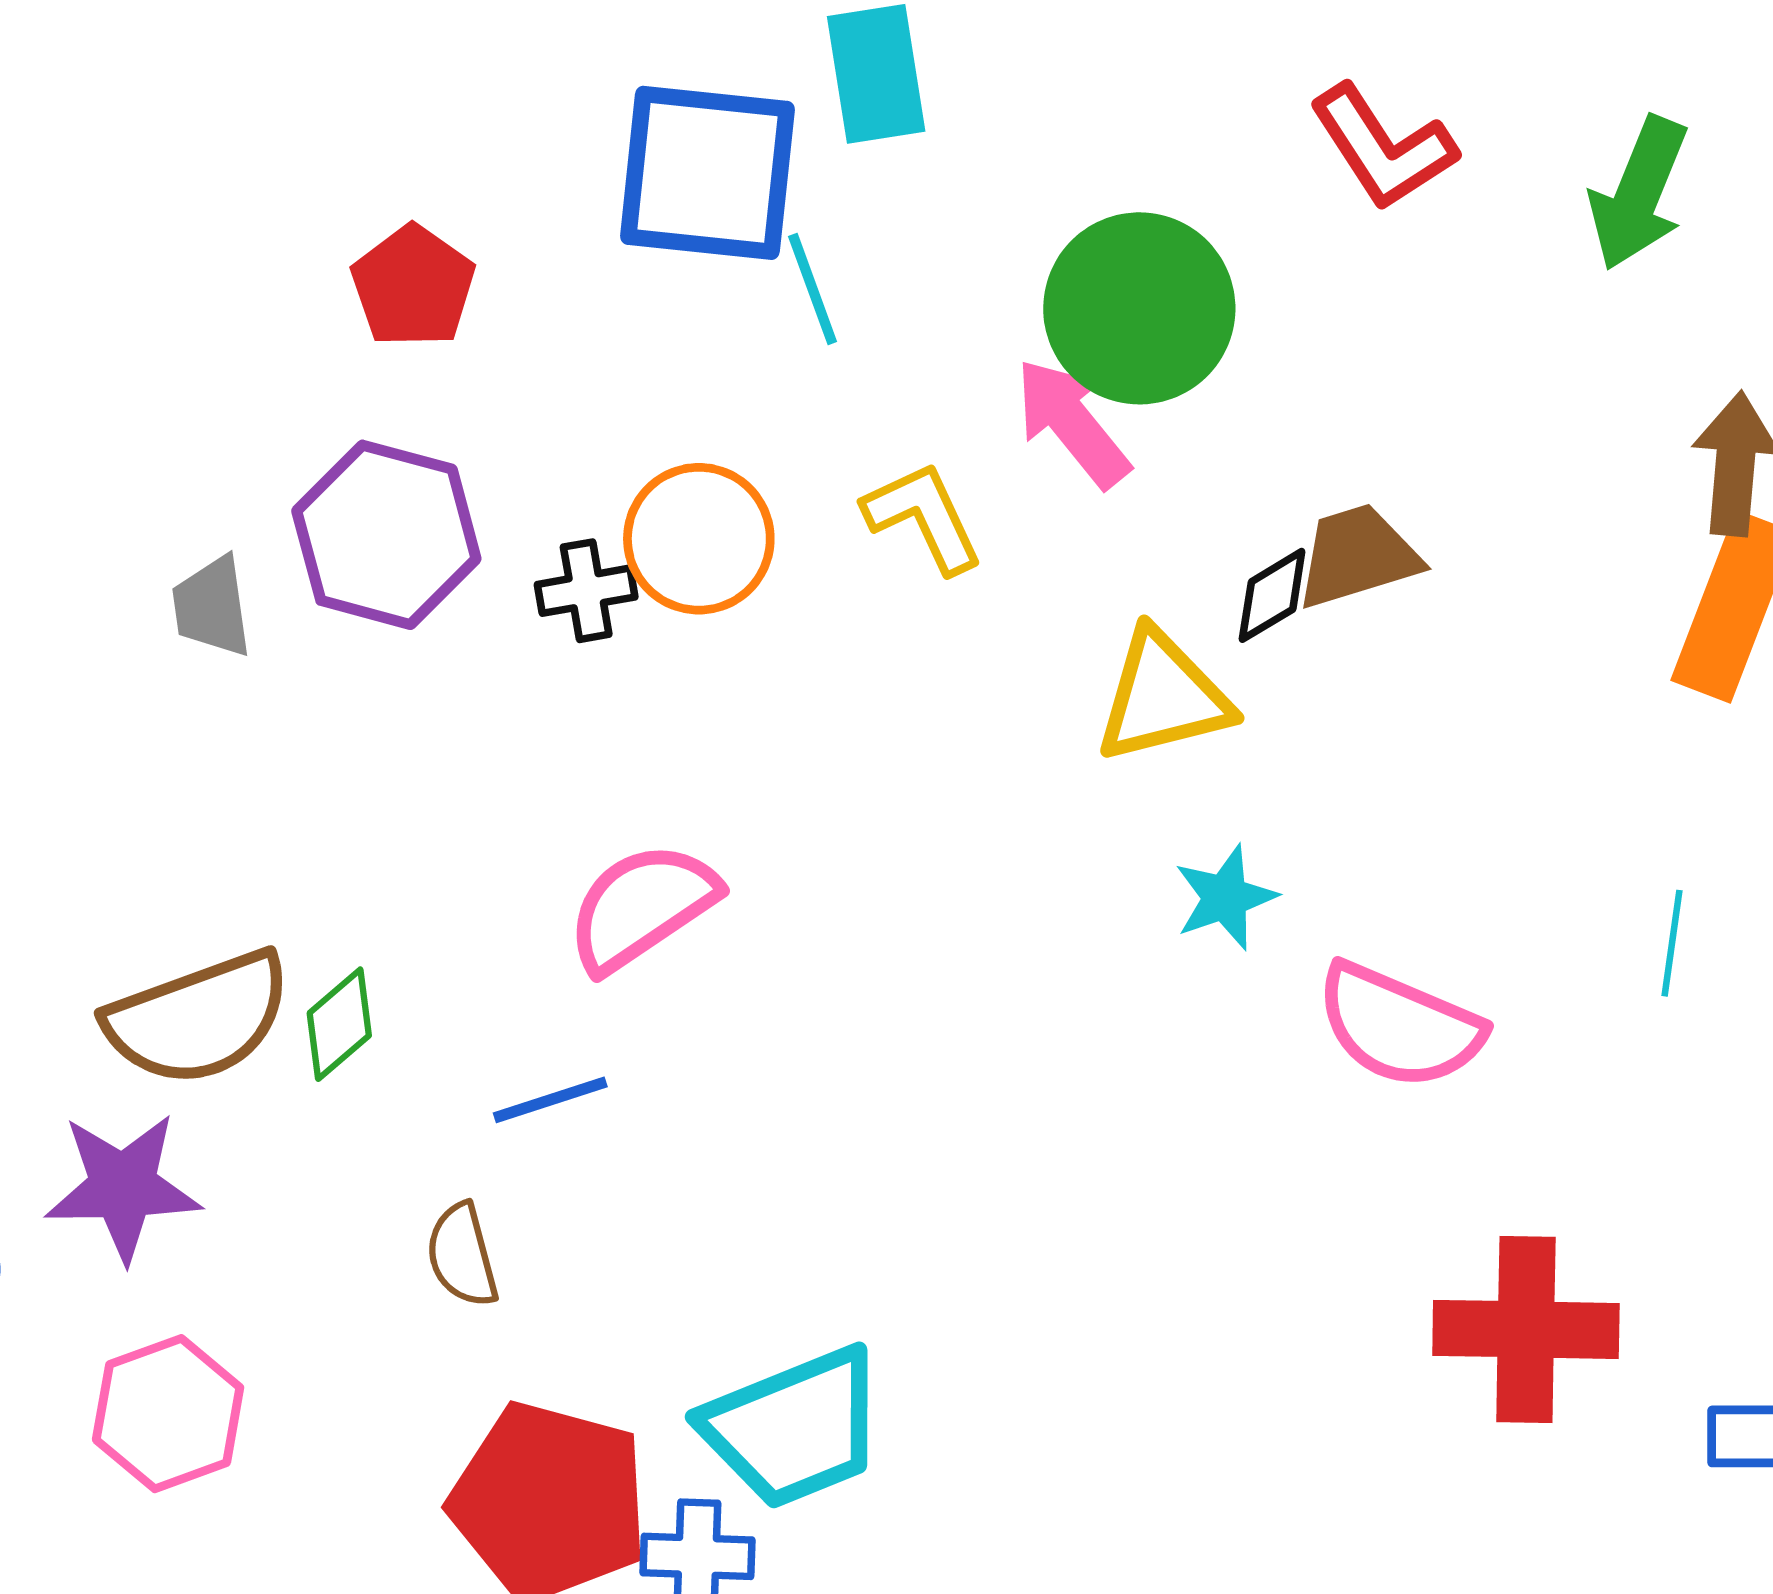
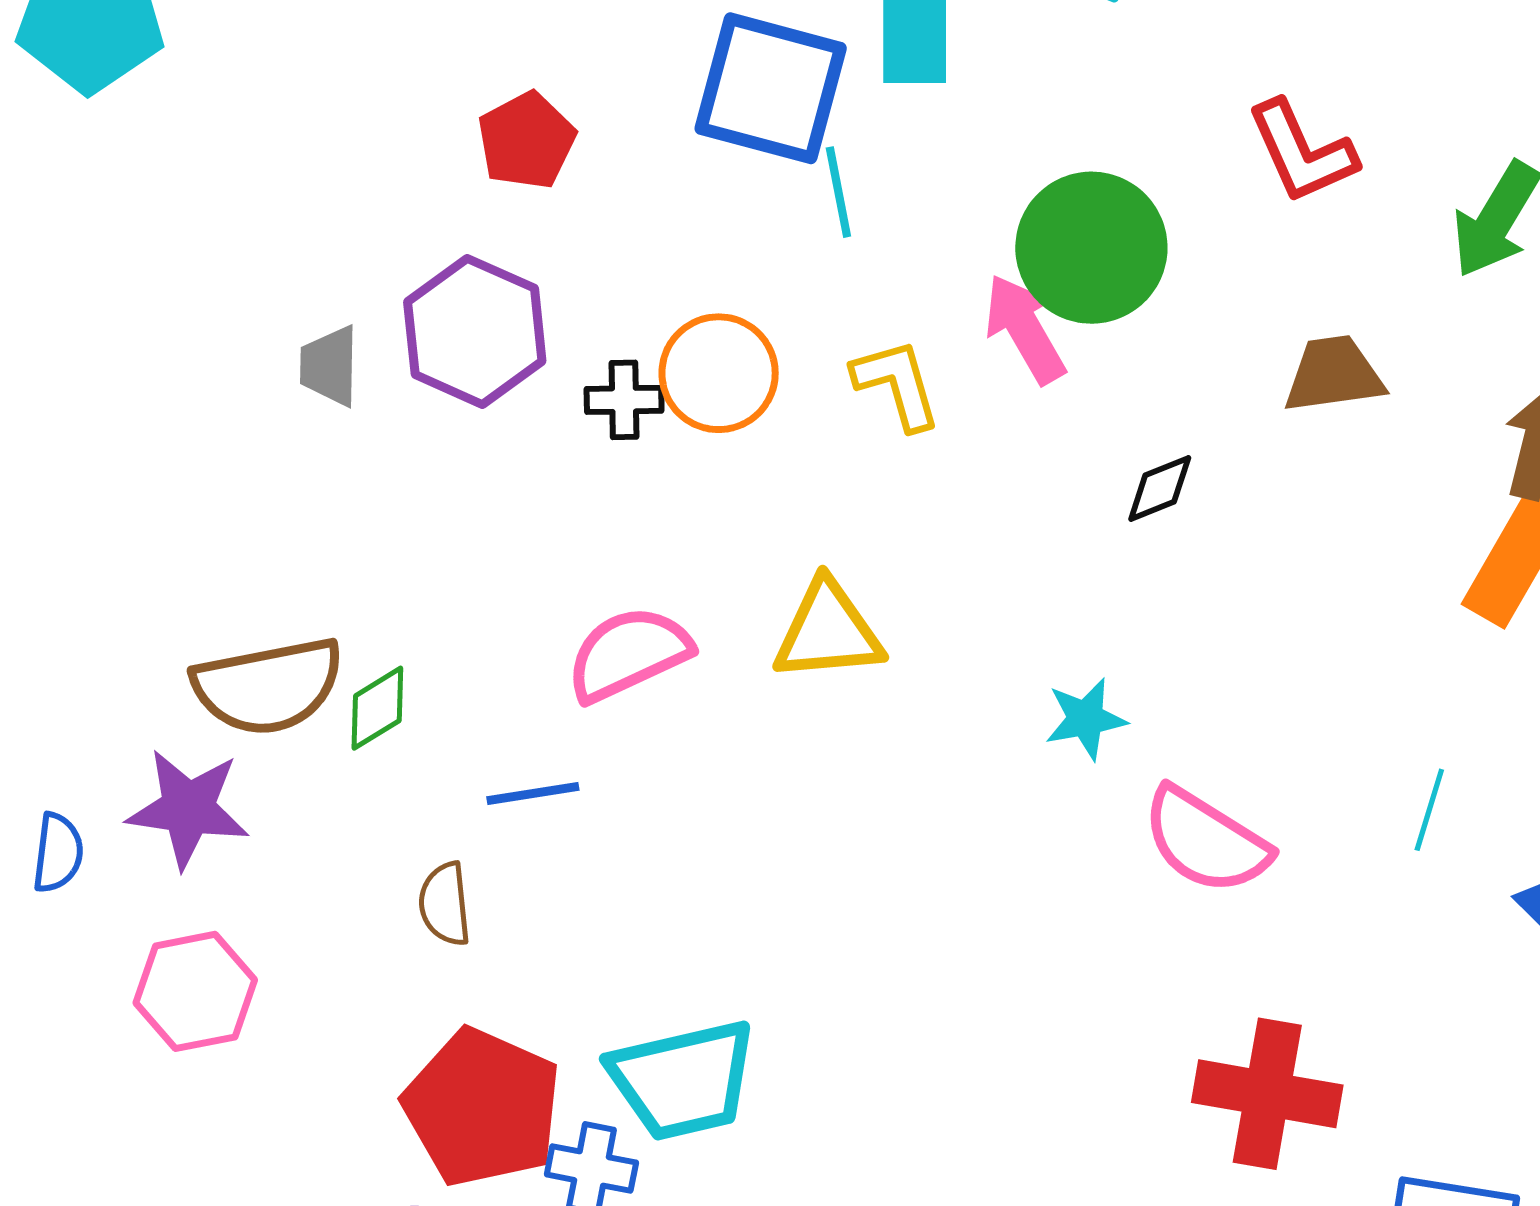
brown trapezoid: (1357, 556) -> (1334, 374), moved
yellow triangle: (1163, 697) -> (828, 631), moved

